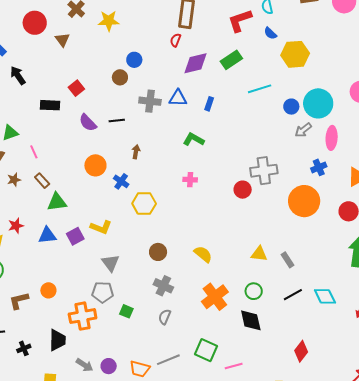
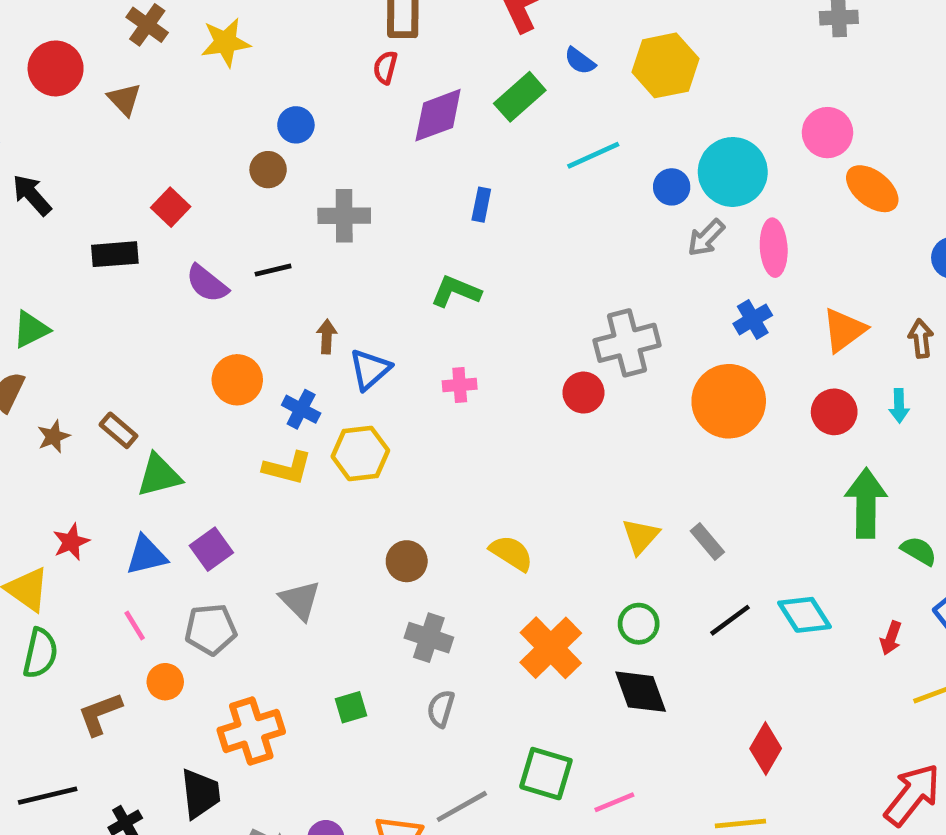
blue semicircle: (270, 33) -> (580, 61), moved
blue triangle: (178, 98) -> (370, 369), moved, turned -36
pink line: (34, 152) -> (135, 626), moved
yellow L-shape: (101, 227) -> (287, 468), moved
yellow triangle: (259, 254) -> (641, 536), turned -48
gray pentagon: (103, 292) -> (211, 629), moved
green square: (126, 311) -> (351, 707), turned -32

